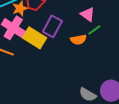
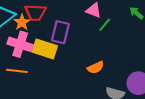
orange semicircle: (78, 40) -> (96, 67), moved

